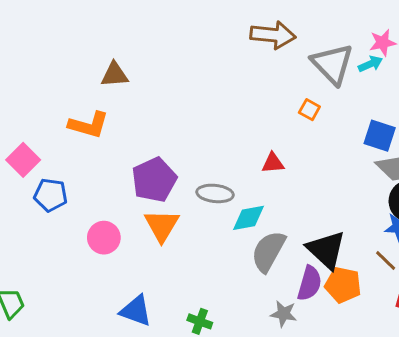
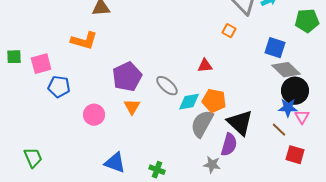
pink square: (23, 160) -> (41, 64), turned 30
gray ellipse: (215, 193) -> (167, 86), turned 35
orange triangle: (162, 225) -> (132, 107), size x0.7
orange pentagon: (343, 285) -> (214, 101), moved

